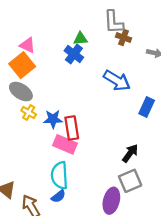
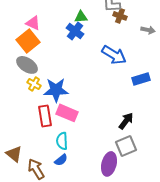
blue rectangle: (147, 107) -> (141, 79), turned 48
blue star: (53, 119) -> (56, 90), size x1.4
red rectangle: (72, 128) -> (45, 116), moved
cyan semicircle: (60, 175) -> (62, 141), size x0.7

